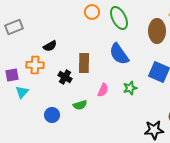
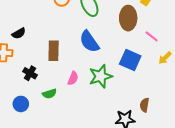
black cross: (65, 77) -> (30, 73), moved
green star: (130, 88) -> (101, 76), size x1.6

